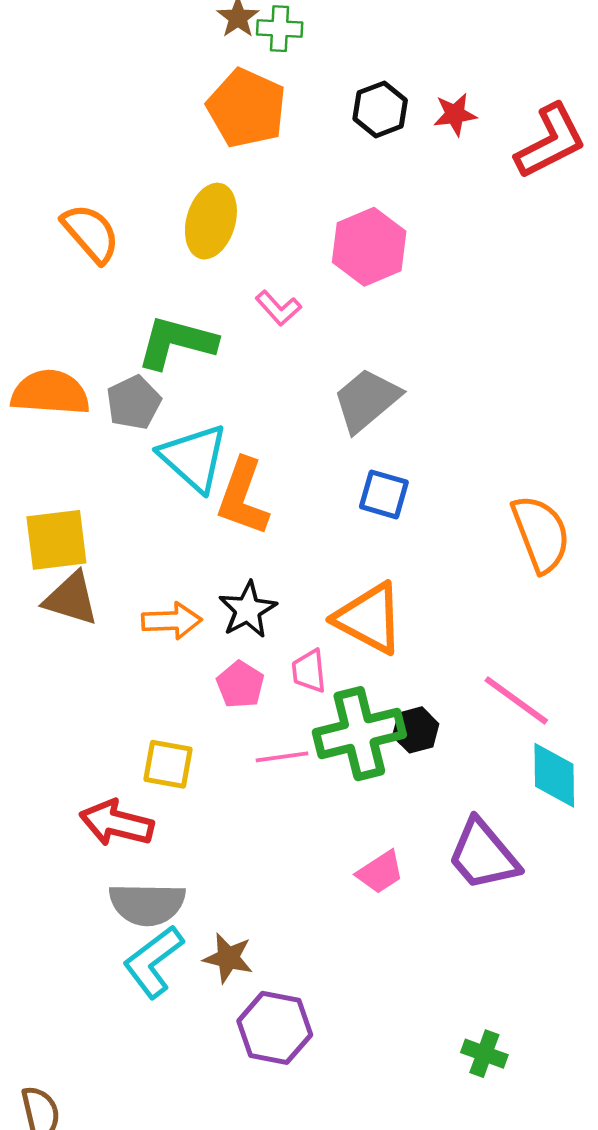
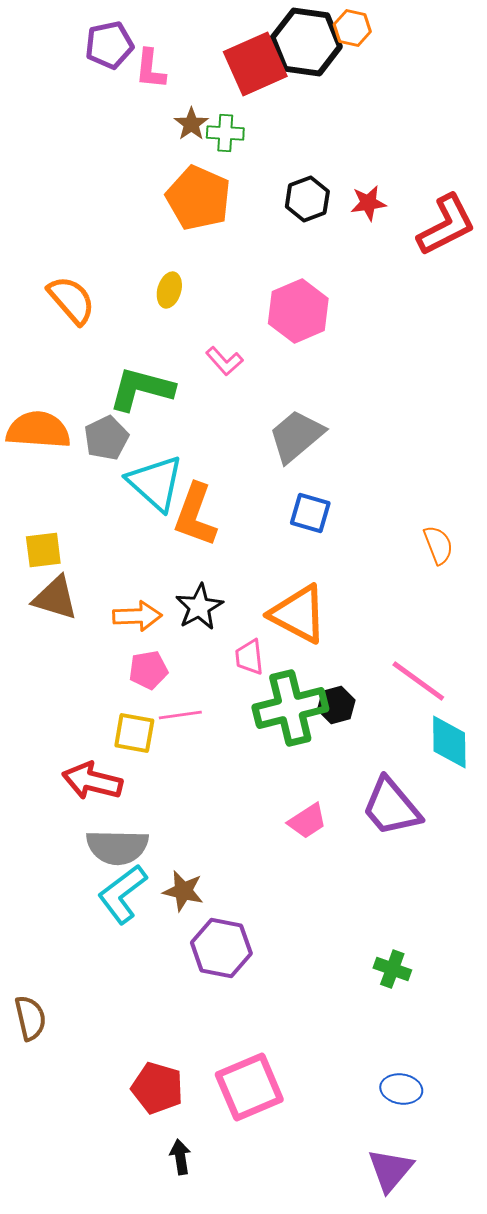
yellow ellipse: (211, 221) -> (169, 290), size x0.6
orange semicircle: (541, 534) -> (438, 545), size x0.6
yellow square: (56, 540) -> (43, 550), size x0.7
pink pentagon: (240, 685) -> (148, 670), moved, turned 30
pink line: (282, 757) -> (180, 715), moved

